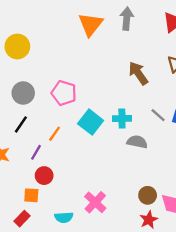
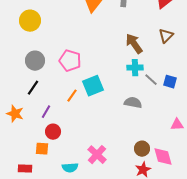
cyan cross: (122, 119) -> (135, 68), moved
cyan square: (91, 122) -> (93, 86), turned 30
orange line: (55, 134) -> (72, 96), moved
red rectangle: (22, 219) -> (25, 169), moved, turned 48

